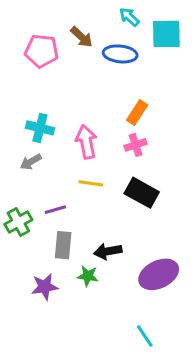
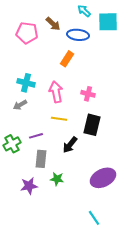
orange rectangle: (137, 113) -> (67, 59), moved
pink cross: (136, 145) -> (88, 94), turned 32
black rectangle: (142, 193) -> (92, 125), turned 75
black arrow: (108, 251) -> (70, 145), moved, turned -42

